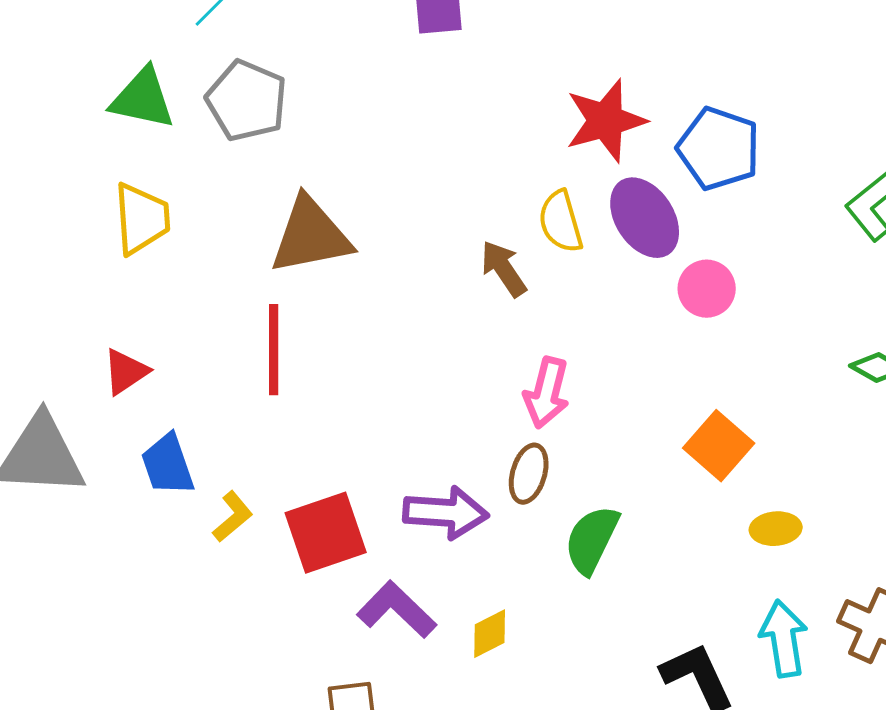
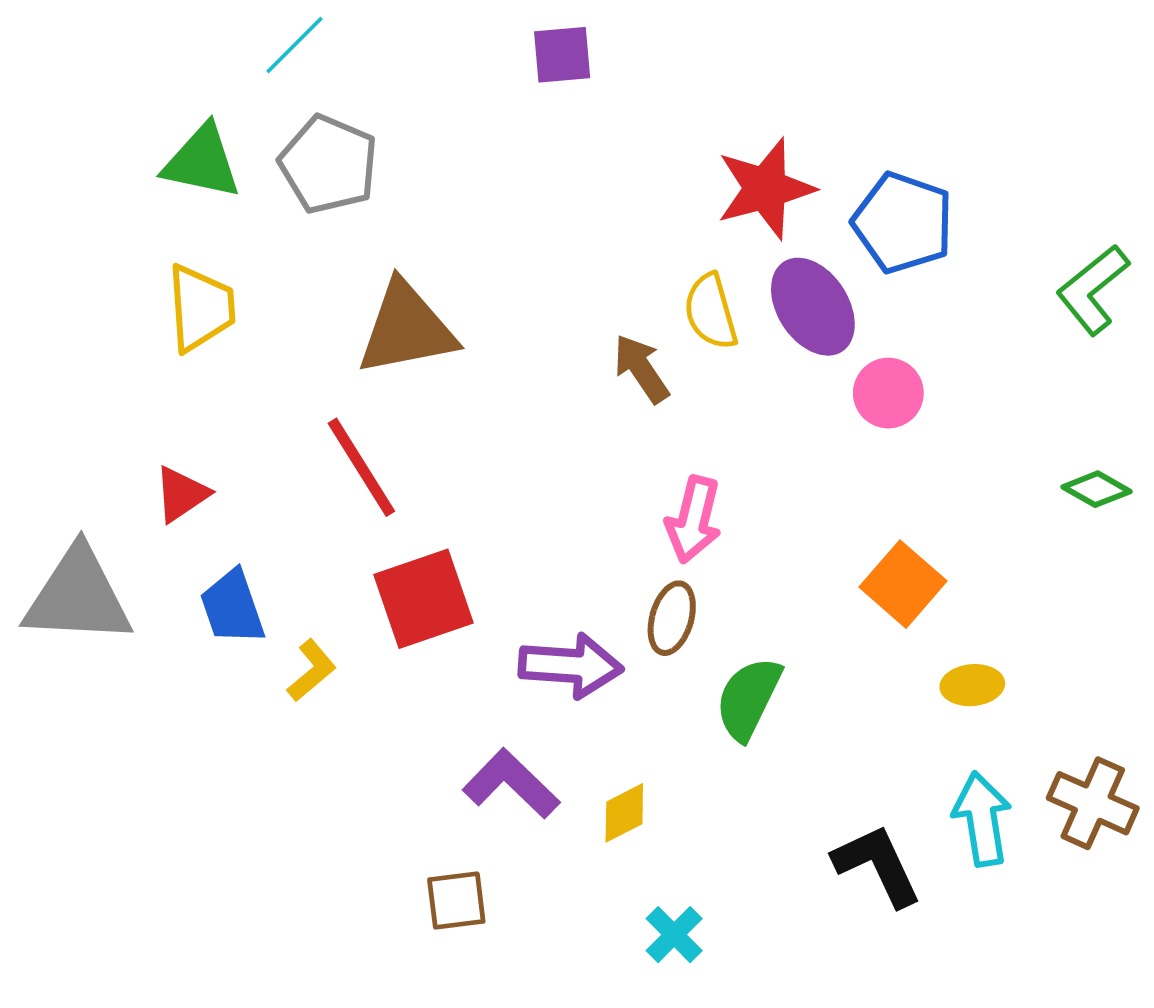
red line: (274, 350) -> (361, 467), turned -32
red square: (326, 533) -> (423, 599), moved

